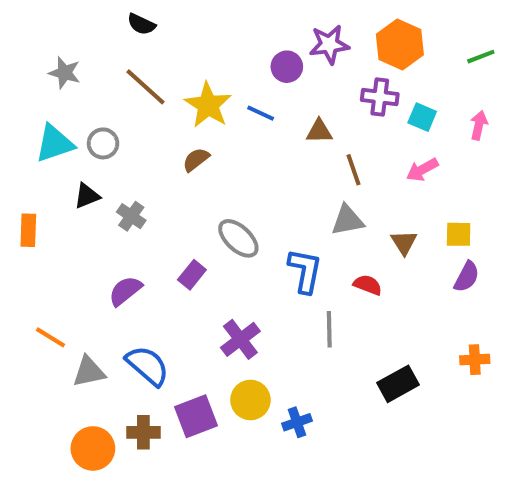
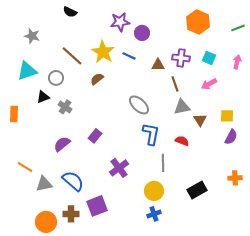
purple star: (329, 44) -> (120, 22), moved
brown line: (145, 87) -> (72, 56), moved
purple cross: (380, 97) -> (181, 58), moved
gray circle: (103, 143) -> (56, 78), moved
gray triangle: (347, 220) -> (182, 107), moved
gray ellipse: (238, 238) -> (139, 105), moved
yellow circle: (250, 400) -> (154, 191), moved
blue cross: (297, 422) -> (154, 214), moved

